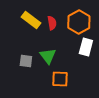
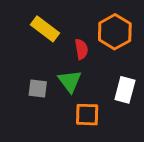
red semicircle: (52, 23) -> (81, 49), moved
white rectangle: (86, 47) -> (125, 90), moved

